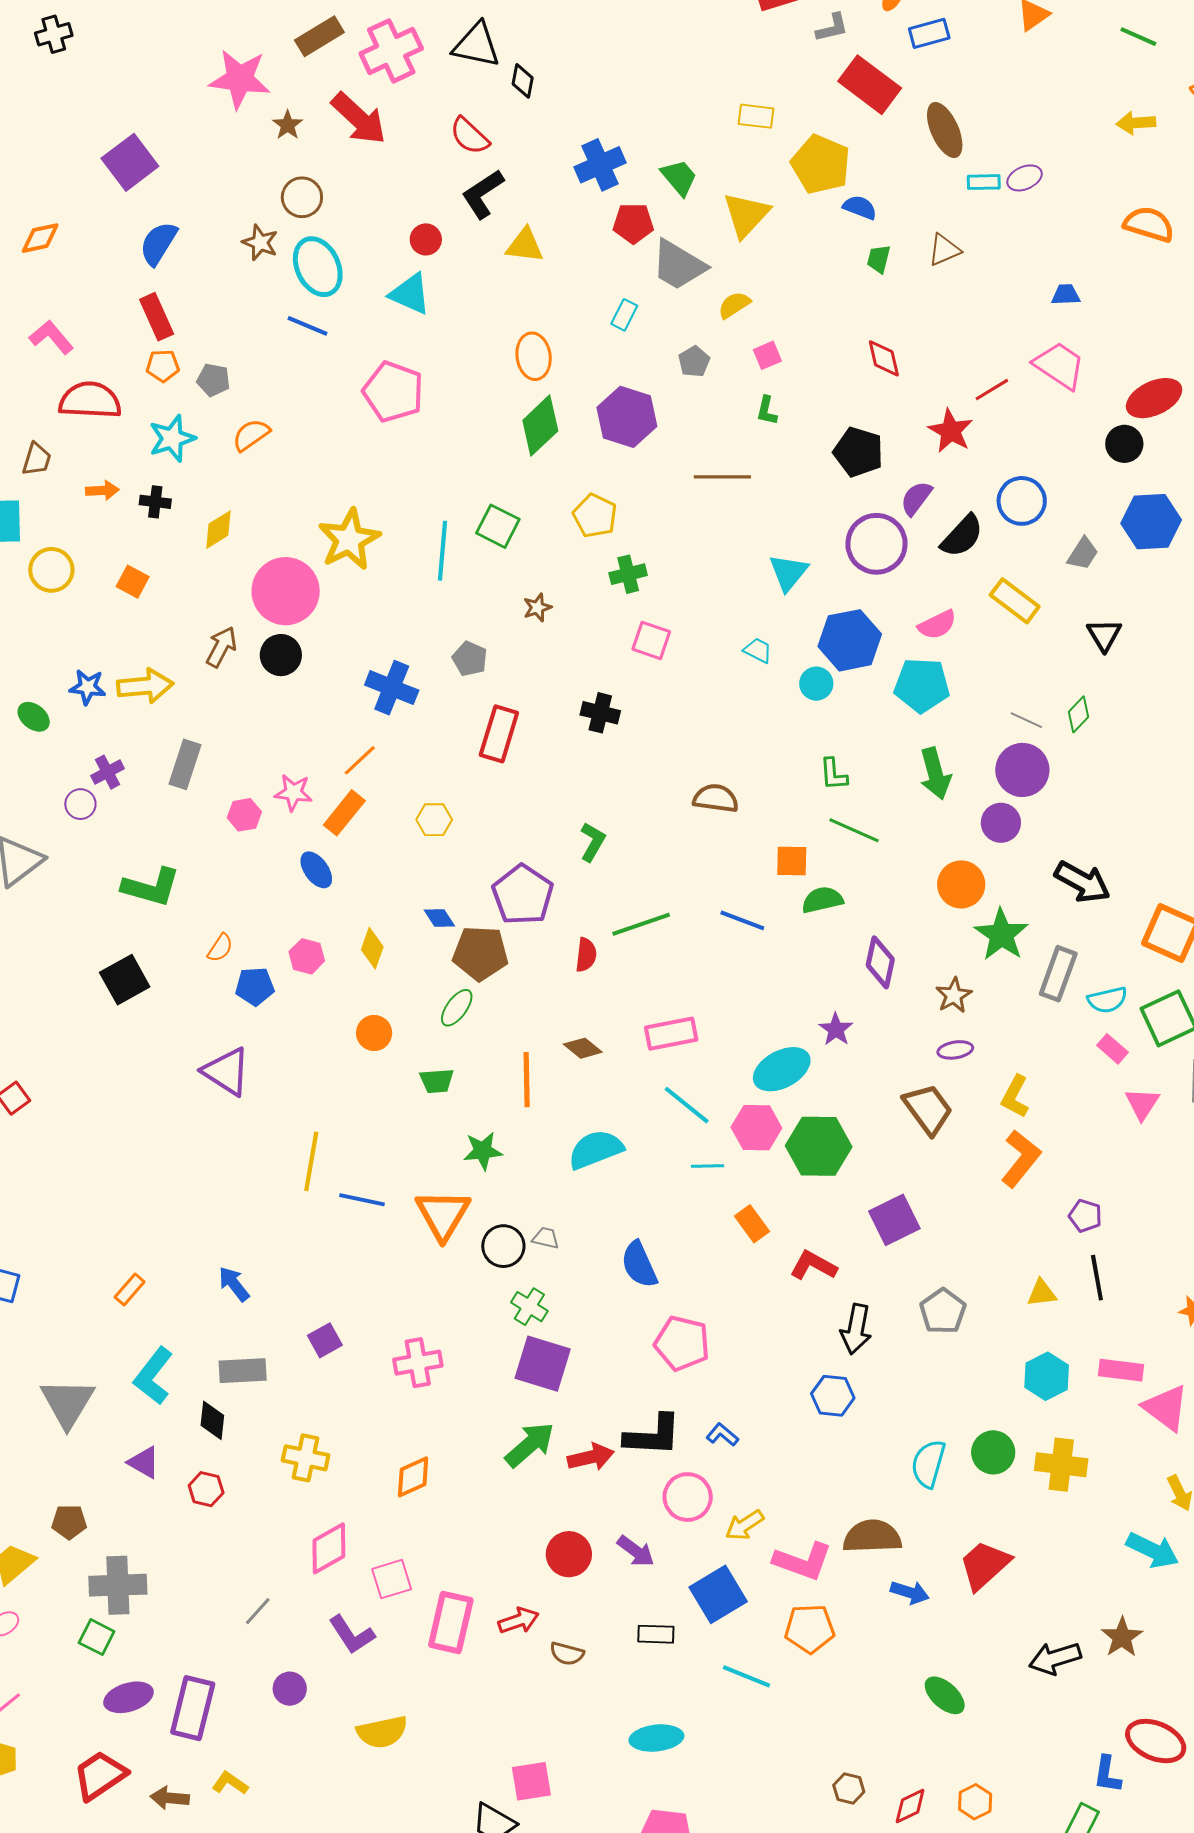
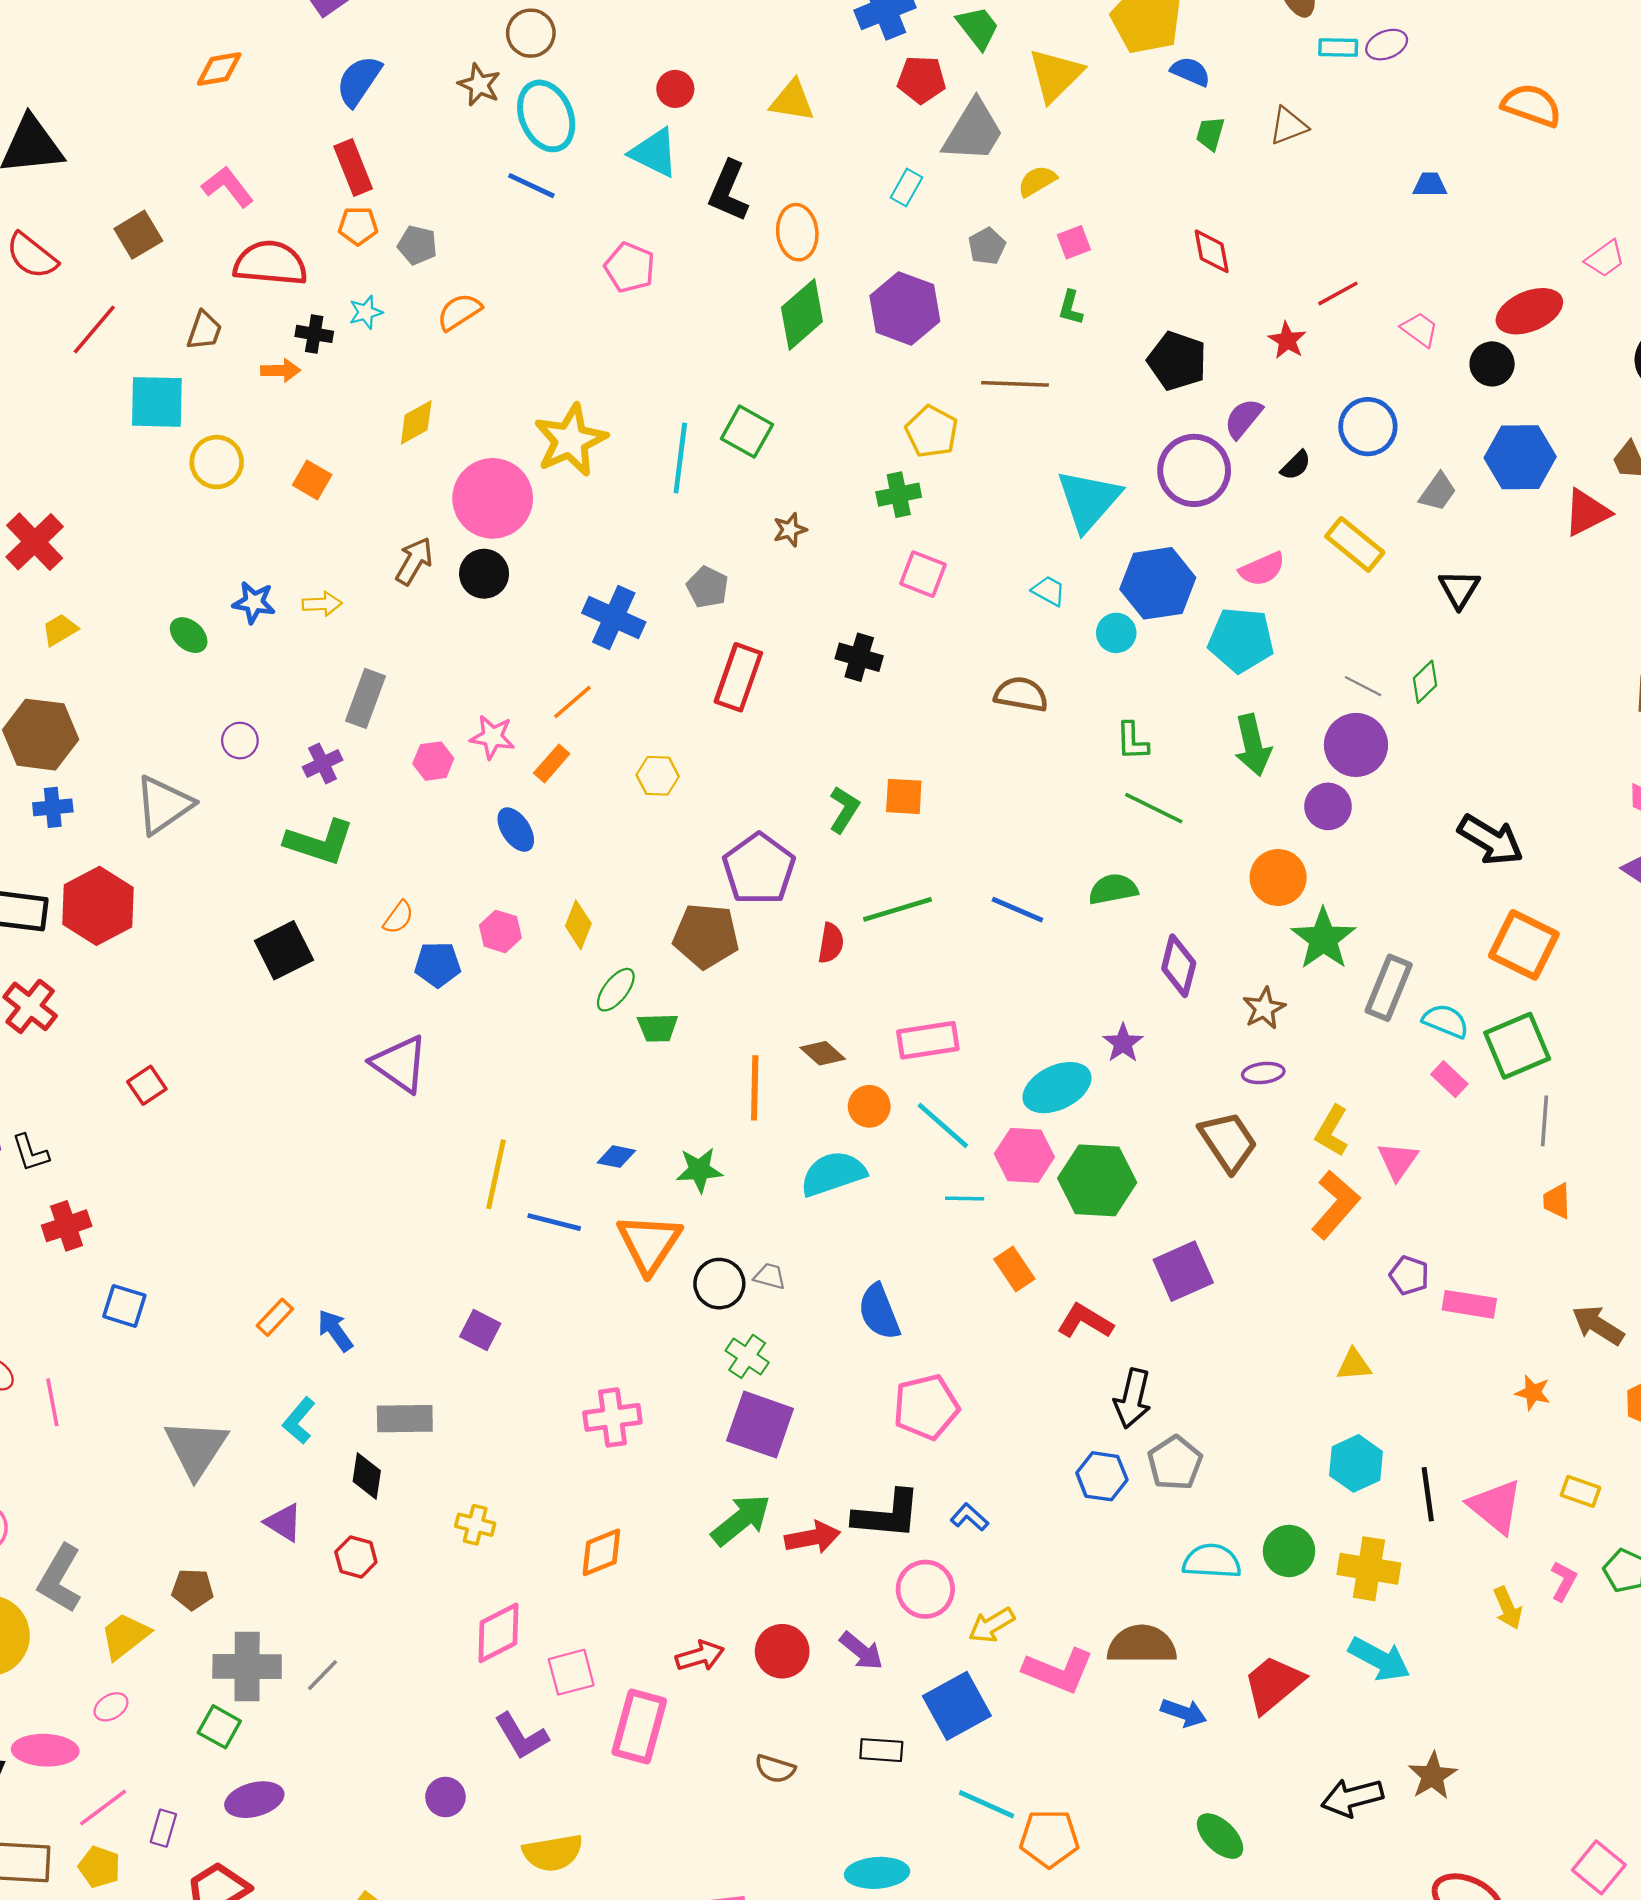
black L-shape: (483, 194) -> (728, 191), moved, turned -36
gray trapezoid: (679, 265) -> (973, 131), turned -92
pink trapezoid: (1059, 365) -> (1420, 329), moved, size x0.6
pink pentagon: (393, 392) -> (630, 267), size x0.7
red star: (951, 431) -> (1287, 340), size x0.7
cyan star: (172, 438) -> (366, 312), size x0.6
black cross: (155, 502) -> (314, 334), moved
yellow pentagon: (595, 516) -> (932, 432), moved
black semicircle: (962, 536) -> (1296, 465), size x0.6
cyan triangle: (788, 572) -> (1089, 500), size x1.4
yellow arrow: (145, 686) -> (322, 604), size x0.6
purple cross: (108, 772) -> (323, 763), moved
brown semicircle: (716, 798) -> (1021, 694), moved
orange rectangle: (344, 813) -> (552, 763), size x0.7
orange square: (792, 861) -> (904, 796), moved
black arrow: (1082, 882) -> (1491, 840), moved
blue diamond: (439, 918) -> (616, 1157), moved, turned -48
cyan semicircle: (1107, 1000) -> (1446, 1021), turned -147
green ellipse: (457, 1008) -> (616, 990), moved
orange circle: (374, 1033) -> (869, 1106), moved
green trapezoid: (437, 1081) -> (658, 1028), moved
pink triangle: (1142, 1104) -> (1398, 1161), moved
black line: (1097, 1278) -> (1428, 1494), moved
blue arrow: (234, 1284) -> (335, 1331), moved
gray pentagon: (943, 1311) -> (1175, 1463), moved
purple square: (325, 1340) -> (480, 1330), moved, turned -36
pink pentagon: (682, 1343) -> (926, 1407), turned -30
pink rectangle: (1121, 1370) -> (1469, 1304), moved
cyan L-shape: (153, 1376) -> (299, 1421), size x0.7
yellow cross: (306, 1458) -> (475, 1525), size x0.7
cyan semicircle: (928, 1464) -> (1212, 1561), turned 75
cyan arrow: (1153, 1550) -> (1379, 1659), moved
gray line: (258, 1611) -> (322, 1675), moved
red arrow: (519, 1621) -> (700, 1656), moved
orange pentagon: (810, 1629) -> (1049, 1838), moved
purple rectangle: (193, 1708) -> (163, 1828), moved, size x0.5

